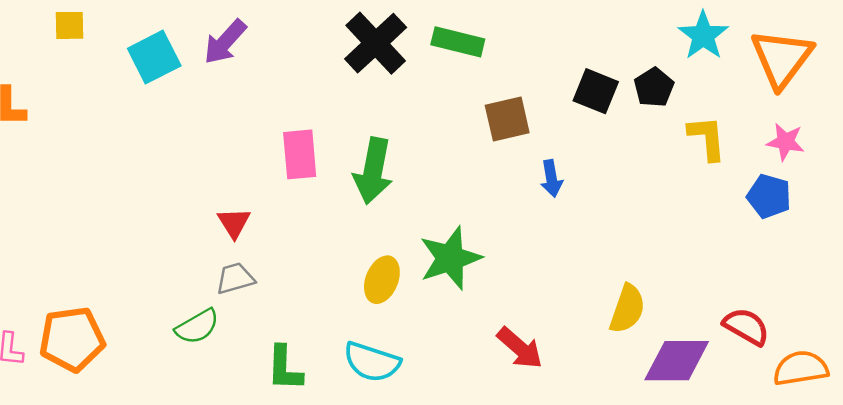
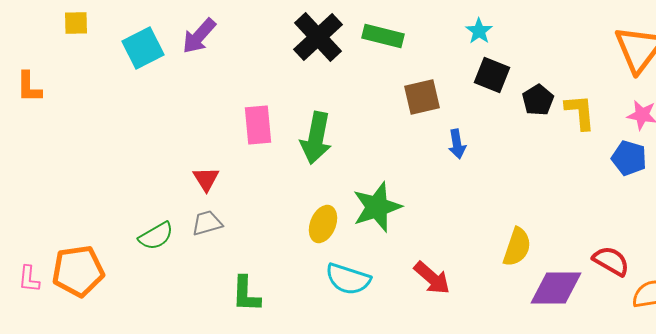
cyan star: (703, 36) -> (479, 31), moved, size x0.7
black pentagon: (654, 87) -> (538, 100), moved
green semicircle: (197, 327) -> (156, 236), moved
cyan semicircle: (372, 362) -> (348, 279), moved

